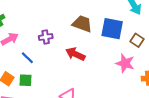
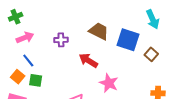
blue line: (27, 58) -> (28, 60), moved
pink star: (125, 63) -> (109, 83), moved

